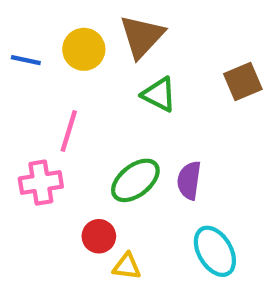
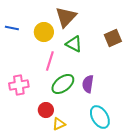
yellow circle: (84, 49) -> (44, 32), moved
pink line: (69, 131) -> (50, 61), moved
yellow triangle: (127, 266) -> (59, 124), turned -32

